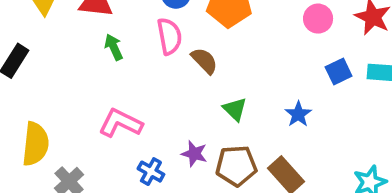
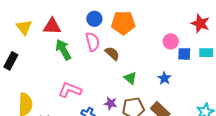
pink circle: (318, 19) -> (171, 41), moved
green arrow: (114, 47) -> (63, 50), size x1.5
blue square: (339, 72) -> (184, 54), turned 32

